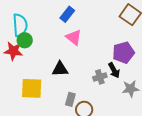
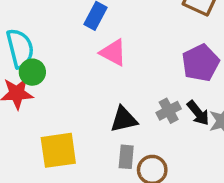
black triangle: (60, 69) -> (124, 119), moved
black arrow: (114, 70) -> (198, 113), moved

